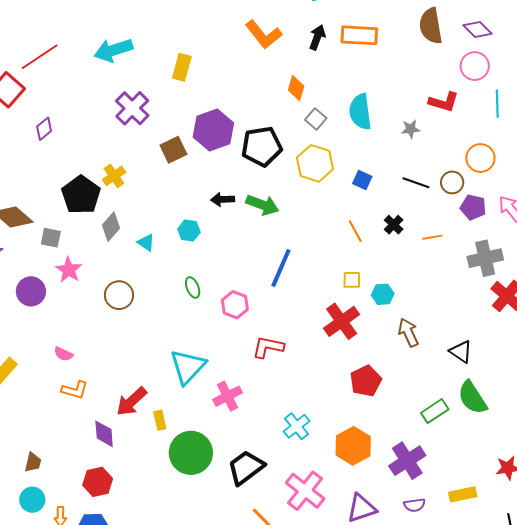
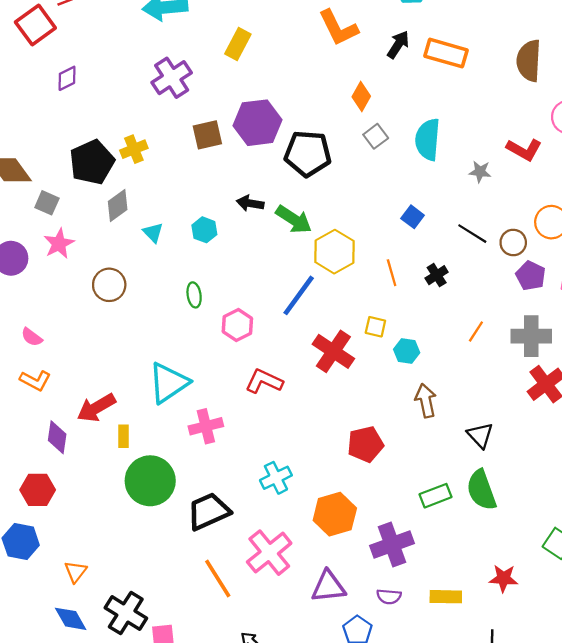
yellow hexagon: (315, 163) -> (335, 252), moved
orange line: (432, 237) -> (476, 332), moved, turned -60
red cross: (342, 321) -> (333, 351), moved, turned -33

